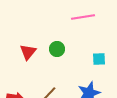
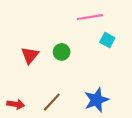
cyan square: (99, 59) -> (107, 40), moved, turned 32

